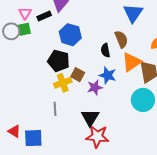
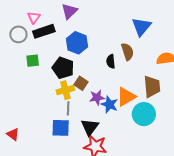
black rectangle: (44, 16) -> (44, 31), moved, size x1.5
green square: (24, 29) -> (33, 61), moved
orange triangle: (132, 62) -> (126, 97), moved
blue star: (108, 75) -> (109, 104), moved
gray line: (55, 109) -> (68, 108), moved
blue square: (33, 138) -> (61, 128), moved

